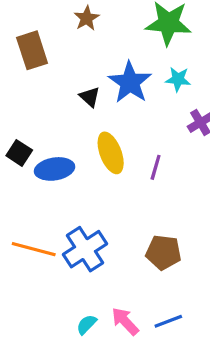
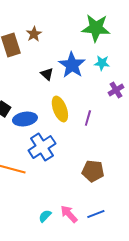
brown star: (87, 18) -> (34, 34), moved
blue cross: (85, 249) -> (42, 147), moved

